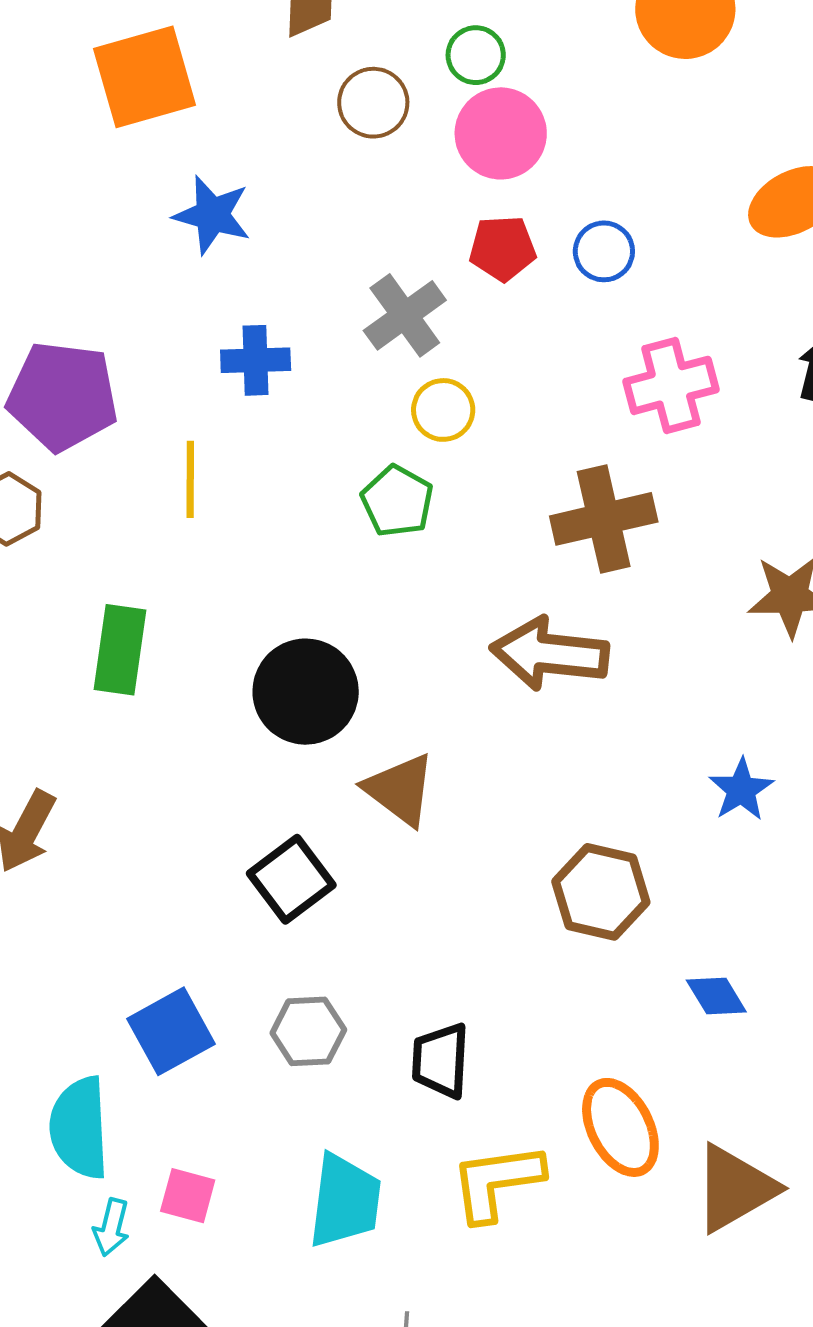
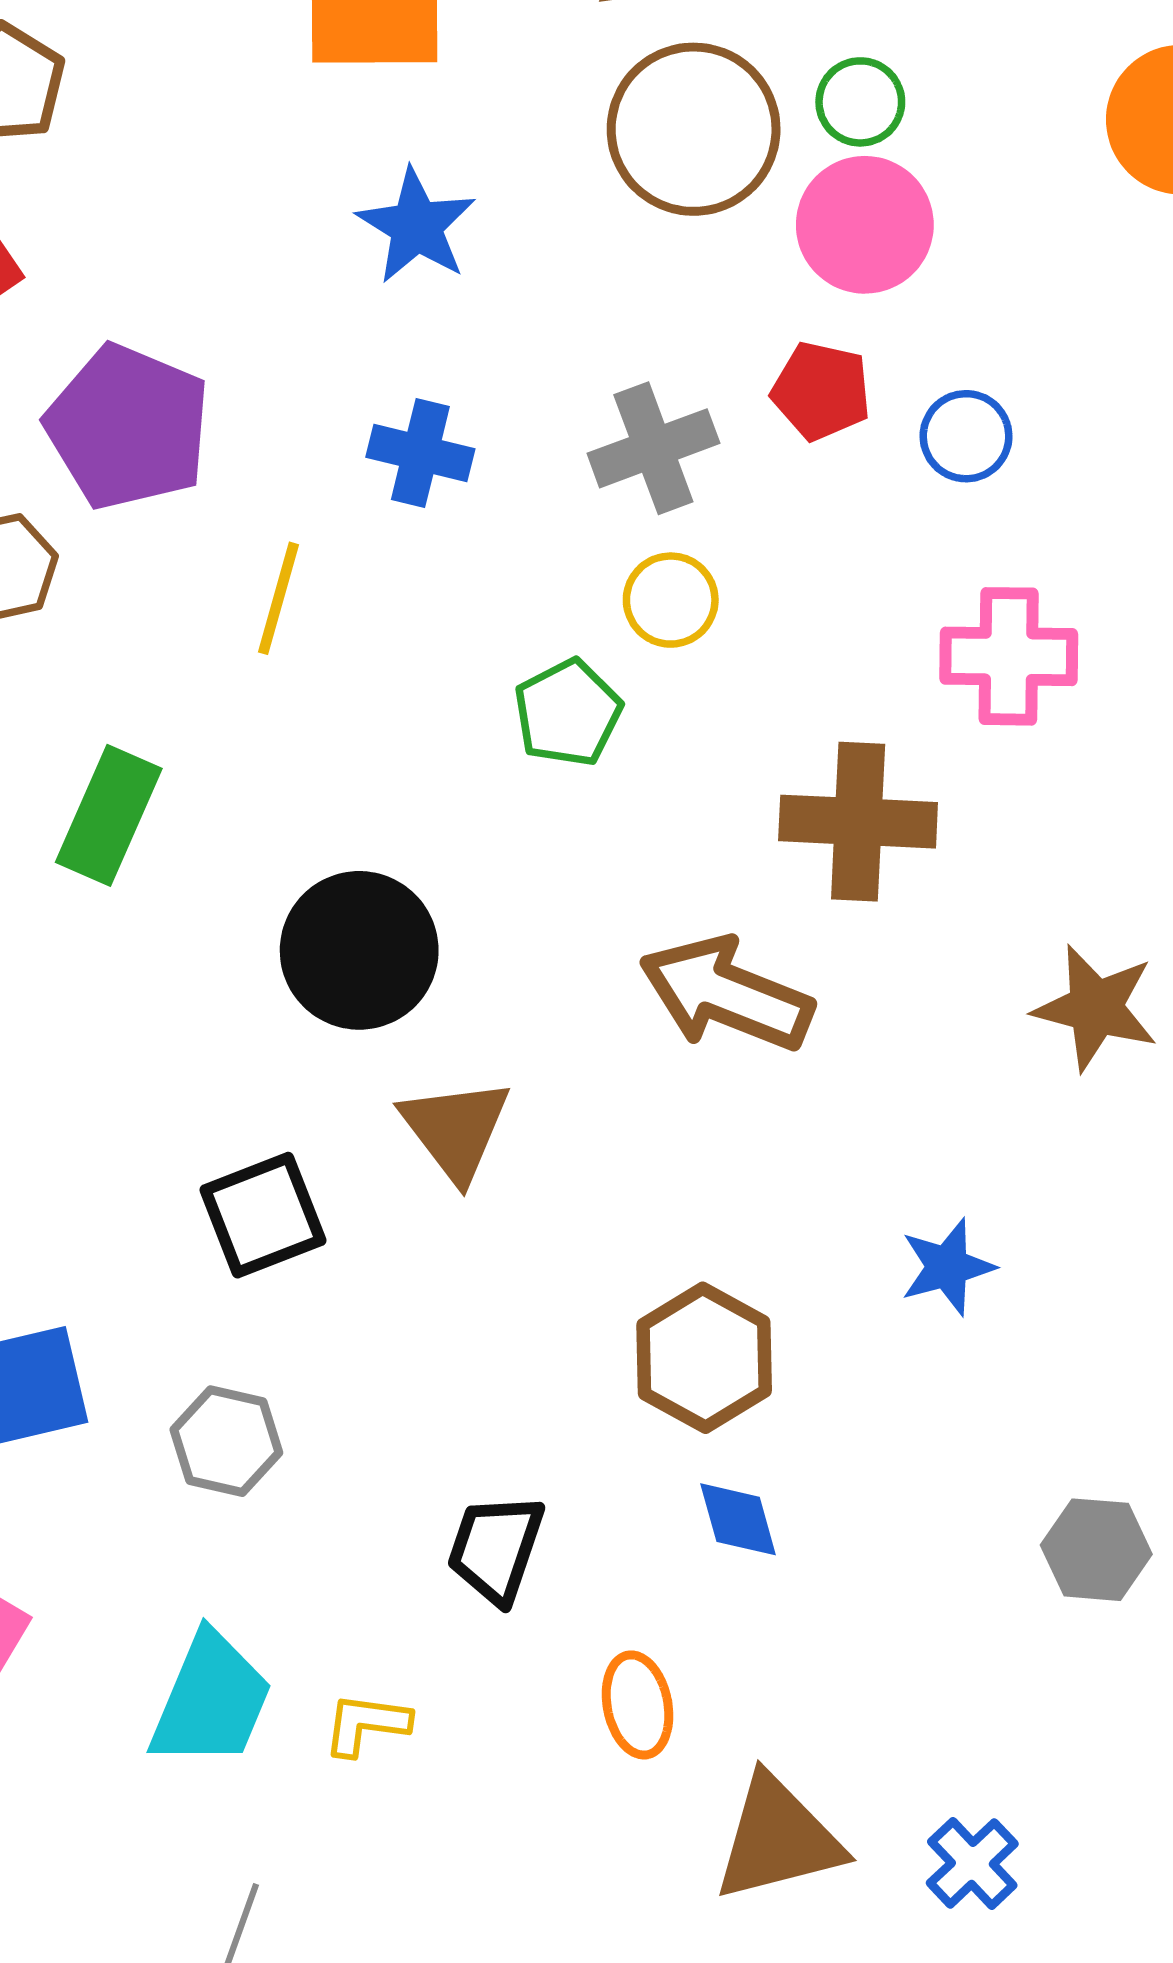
brown circle: (373, 103) -> (694, 129), size x1.6
blue diamond: (716, 996) -> (738, 1519), moved
black trapezoid: (441, 1061) -> (496, 1548), moved
orange ellipse: (620, 1127) -> (638, 1705), size x0.7
yellow L-shape: (497, 1182) -> (366, 1724), moved, size x0.6

